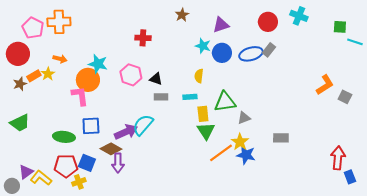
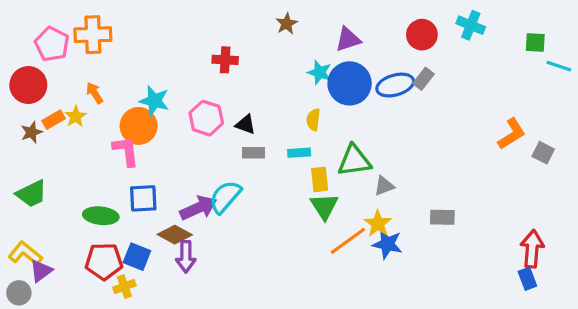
blue circle: (222, 53) -> (350, 83), size x1.4
orange arrow: (60, 59) -> (94, 93), turned -136
blue rectangle: (350, 177) -> (527, 279), moved
yellow L-shape: (41, 178) -> (25, 253), moved

